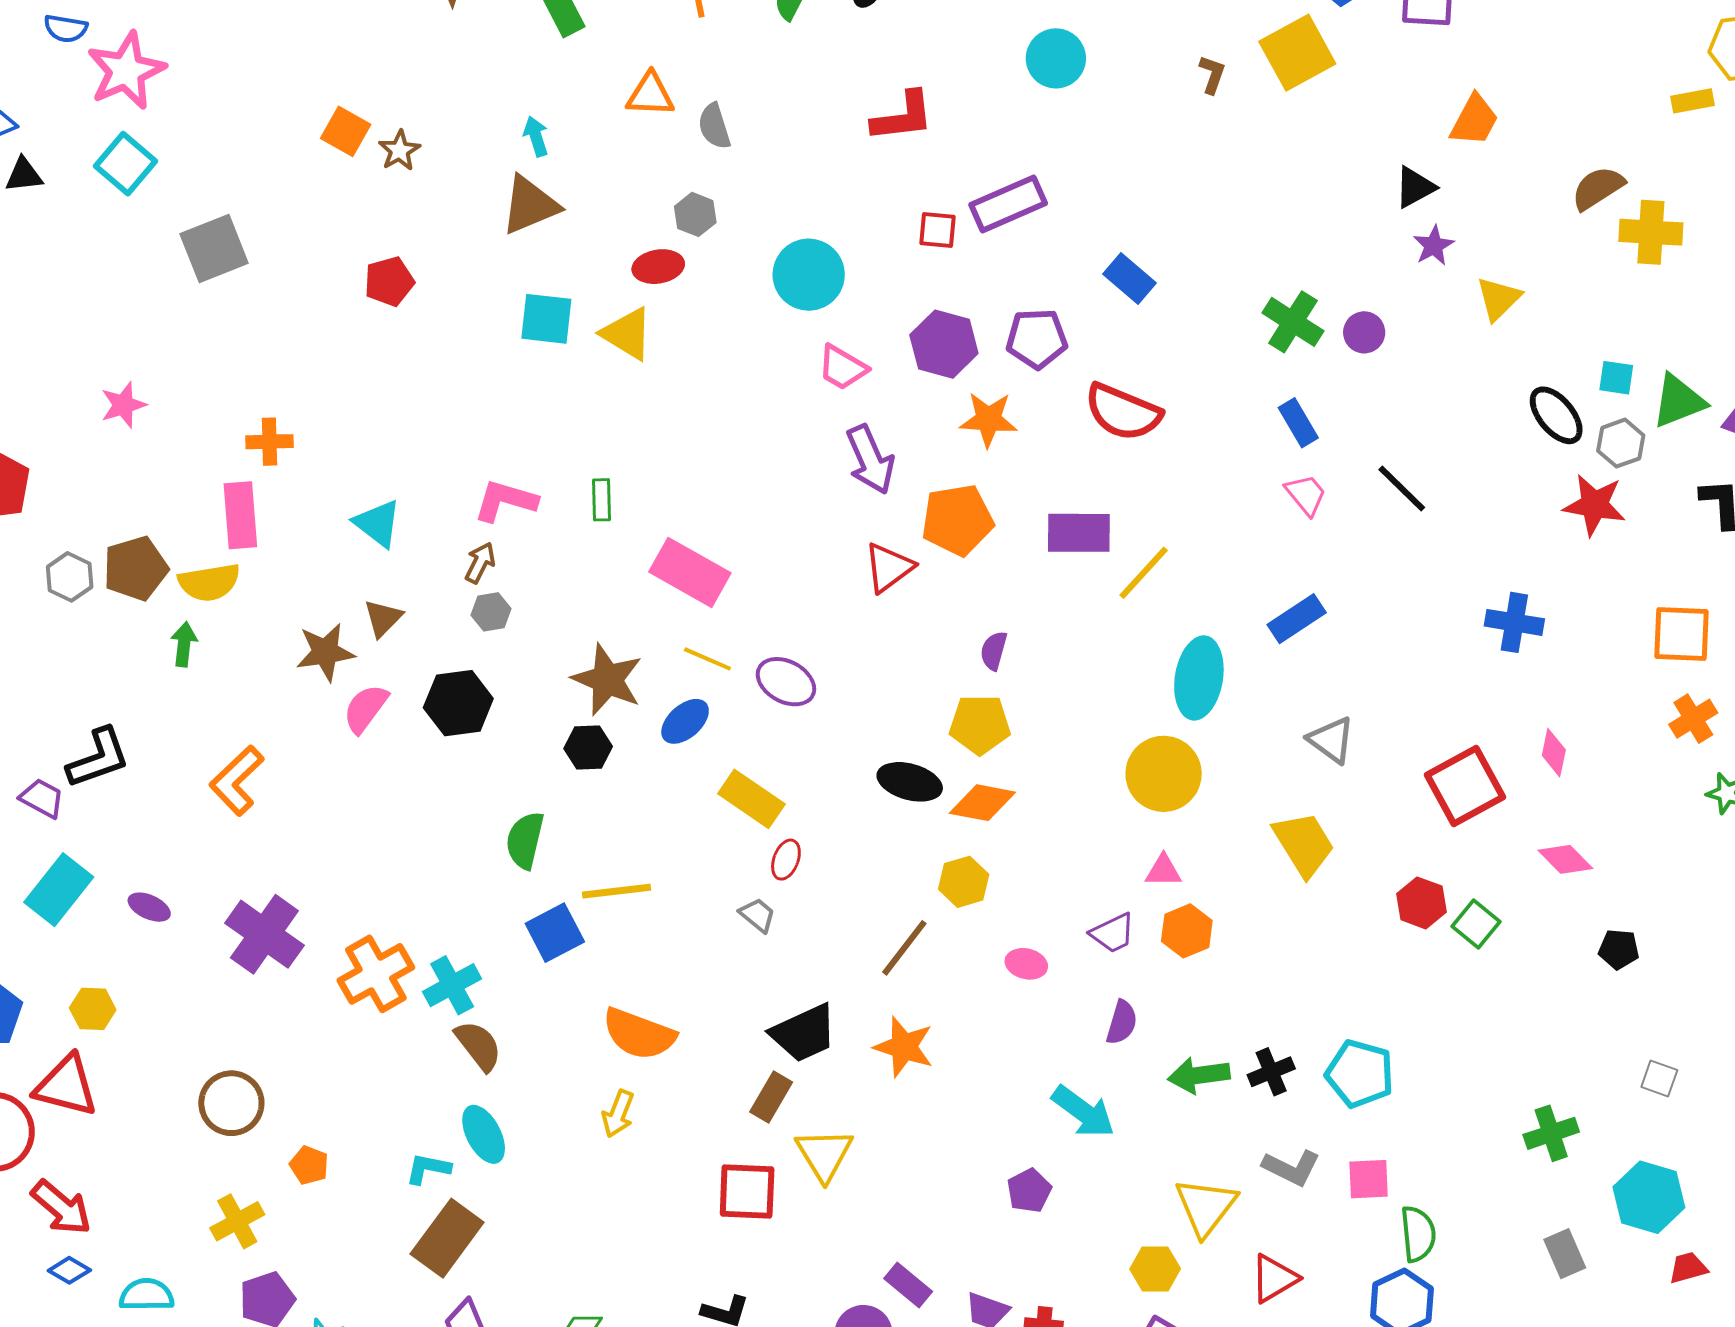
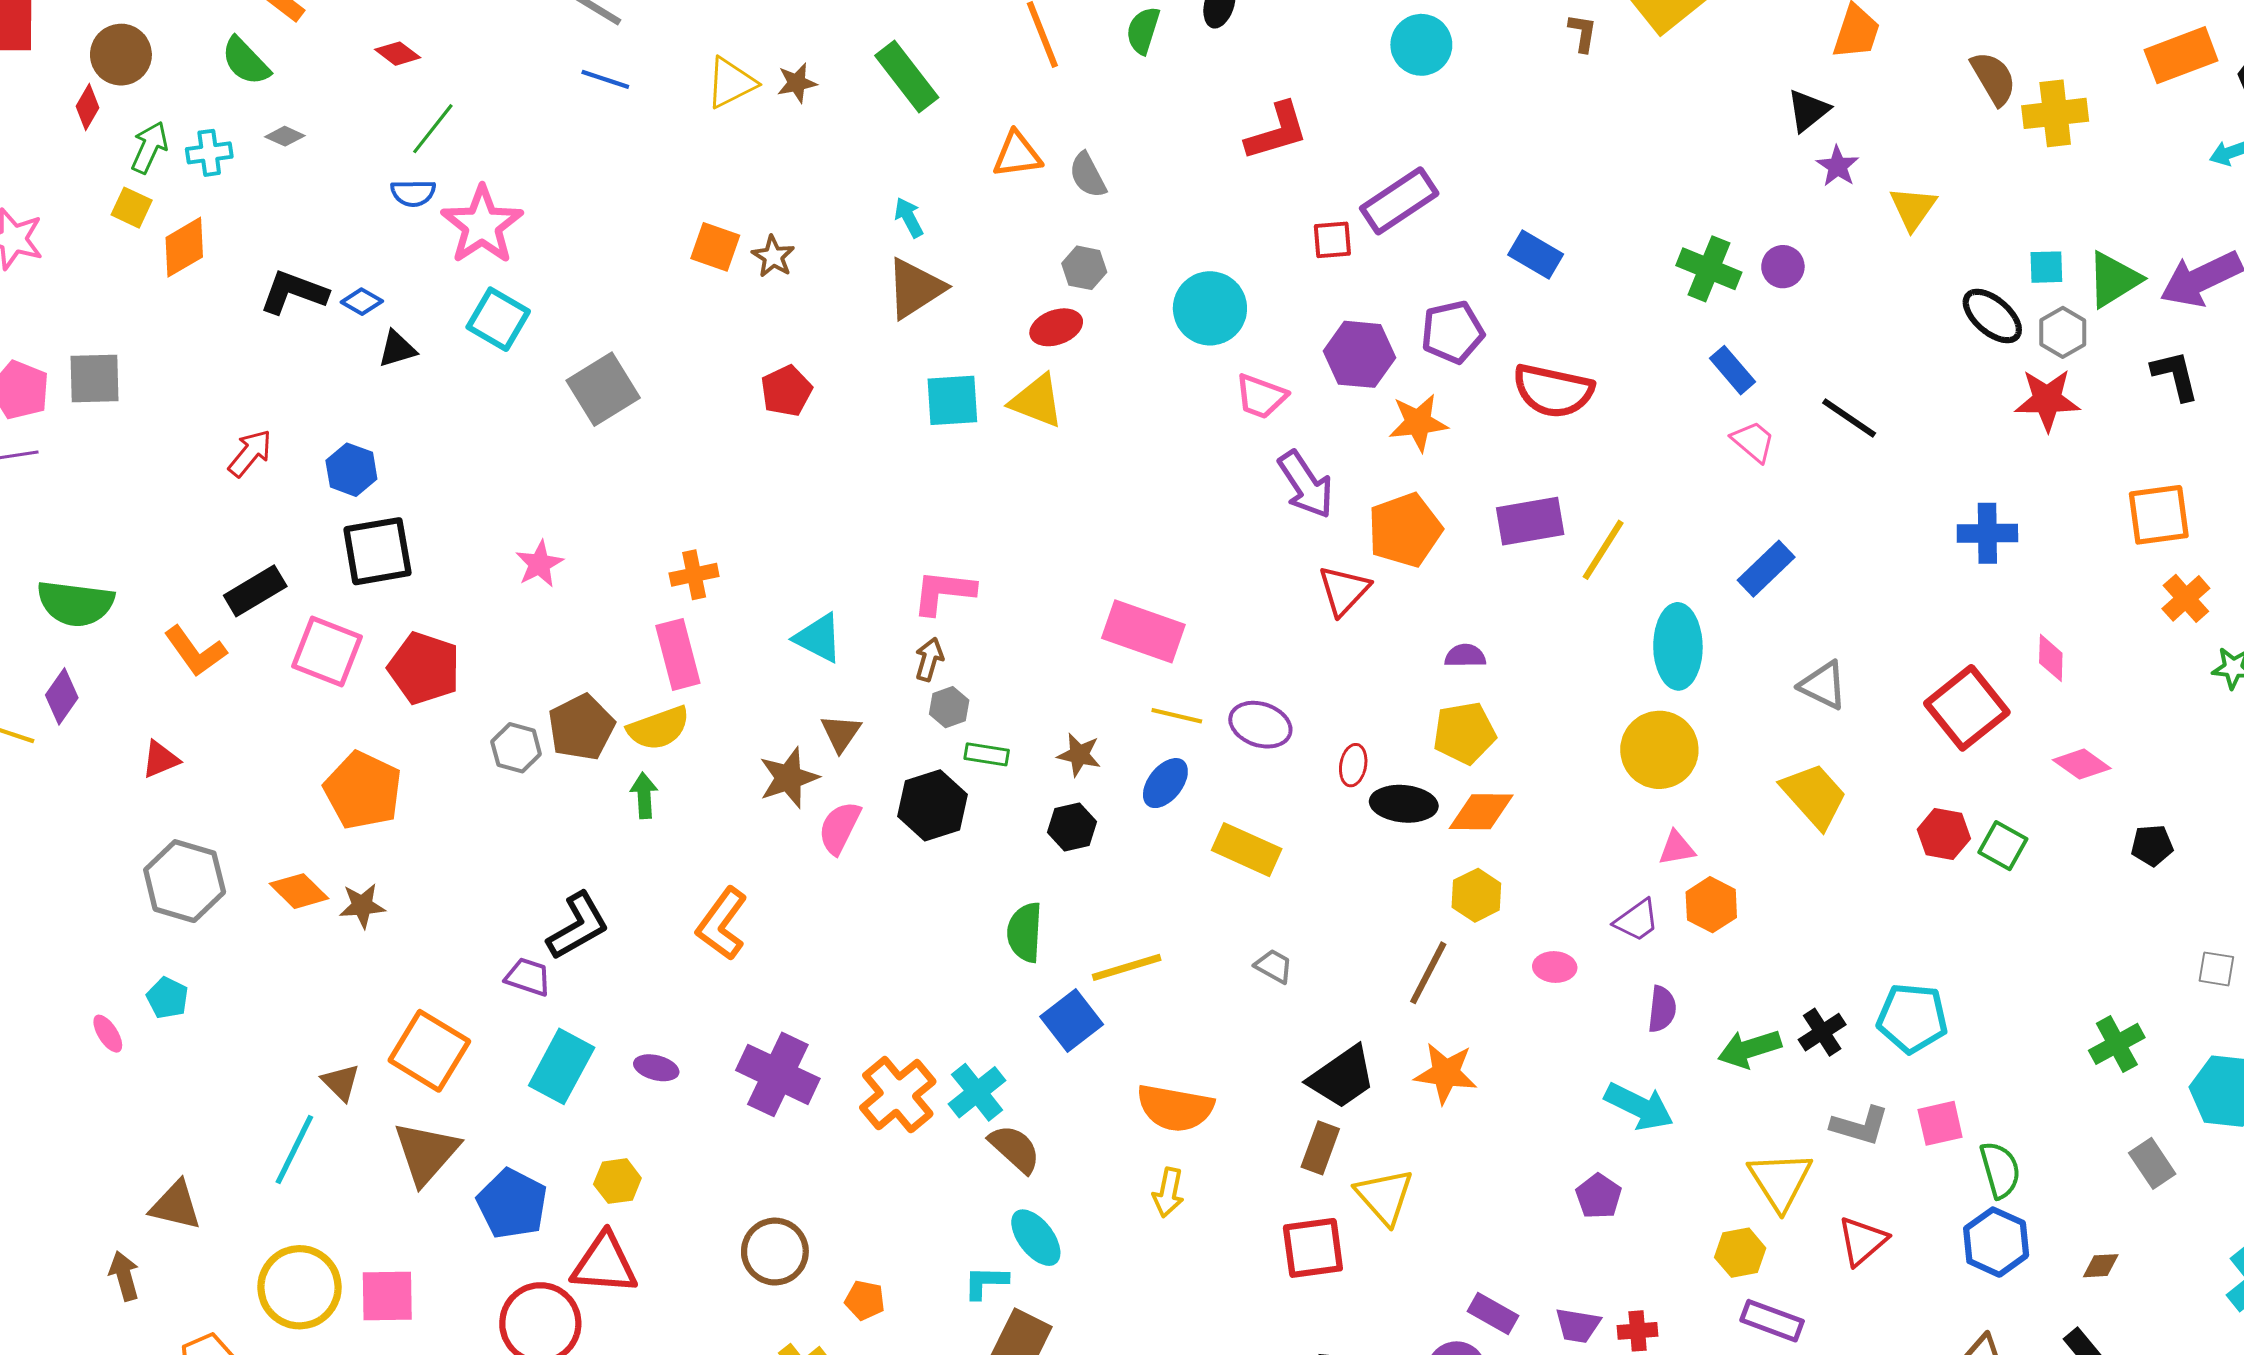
brown semicircle: (1598, 188) -> (1993, 78), turned 102
green rectangle: (602, 500) -> (987, 754), moved, turned -69
purple semicircle: (994, 651) -> (1465, 656), turned 84
brown star: (607, 680) -> (1079, 755), size x0.6
red ellipse: (786, 860) -> (1353, 765), moved

